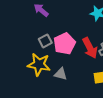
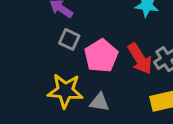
gray square: (45, 41) -> (69, 39), moved, turned -32

